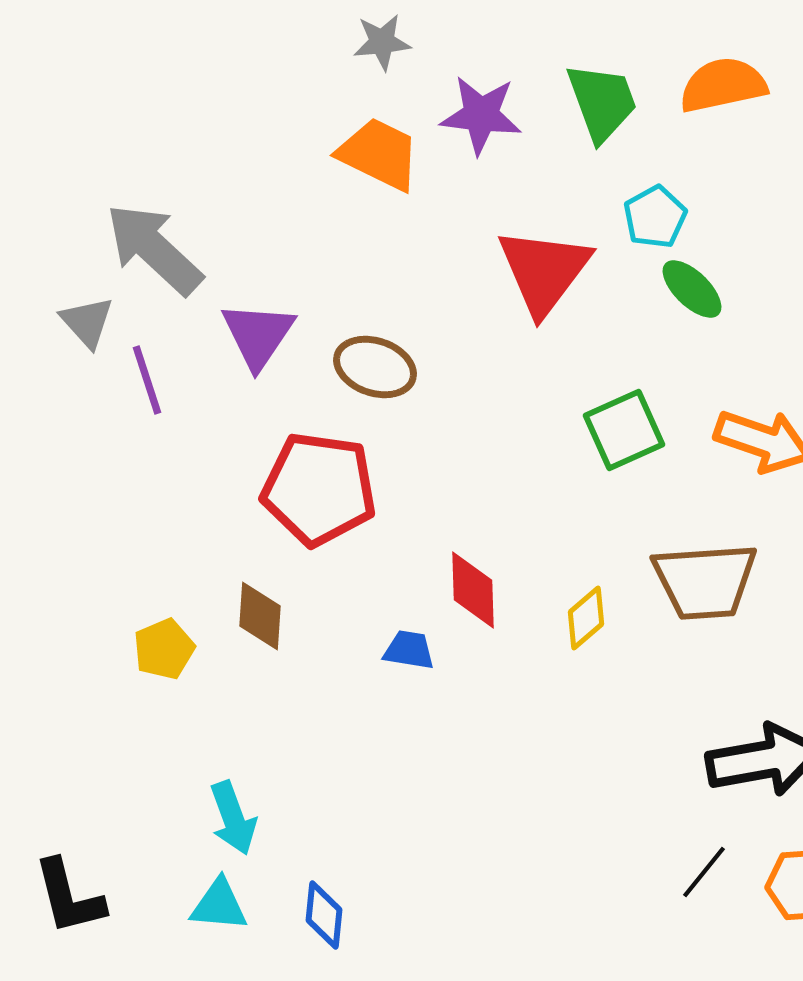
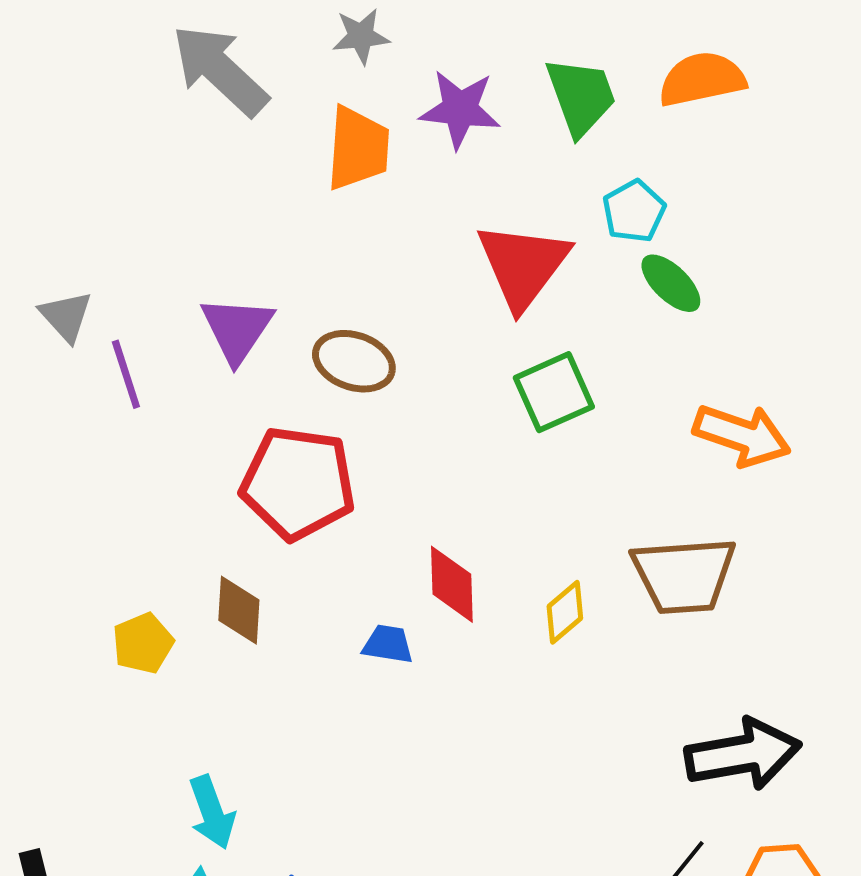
orange trapezoid: (379, 154) -> (358, 148), turned 68
gray arrow: (154, 249) -> (220, 70), moved
green square: (624, 430) -> (554, 392), moved

